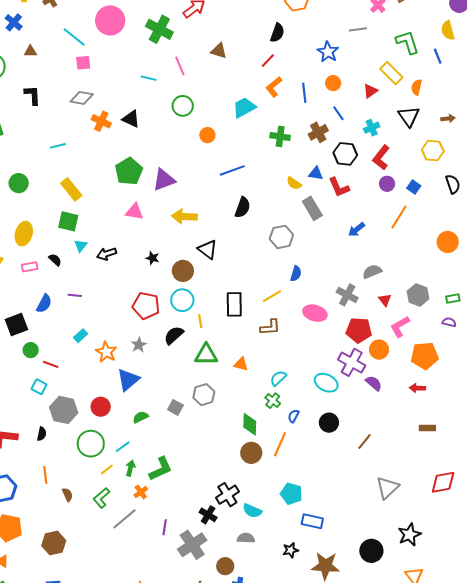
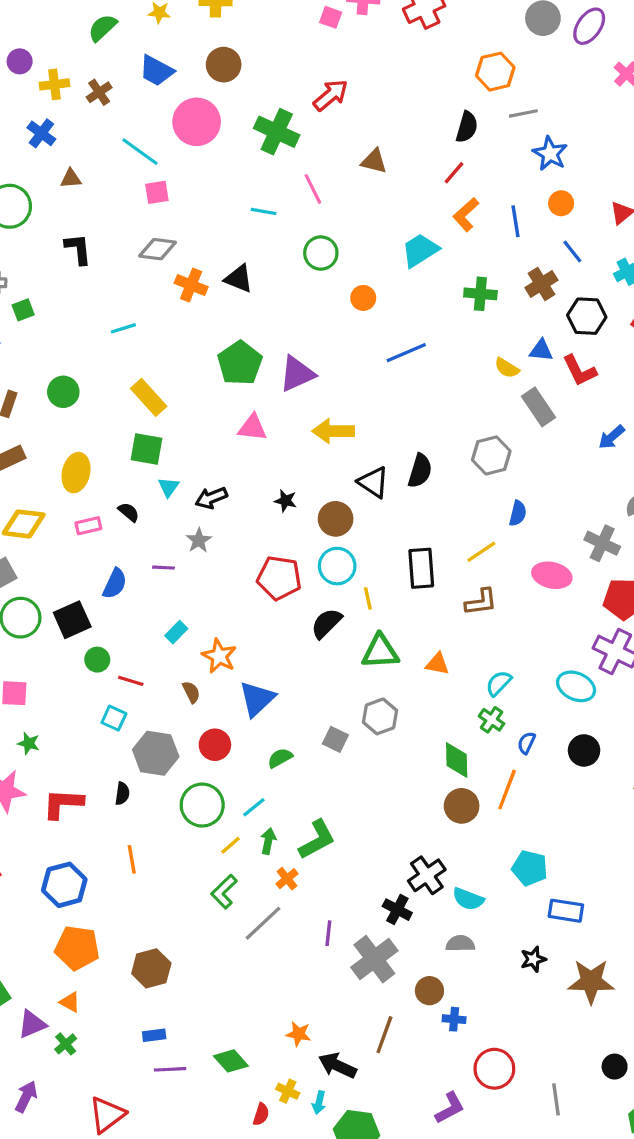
gray line: (358, 29) -> (523, 113), moved
black semicircle: (243, 207) -> (420, 471), moved
gray star: (139, 345) -> (199, 540), moved
brown semicircle: (67, 495) -> (191, 692), moved

